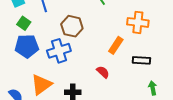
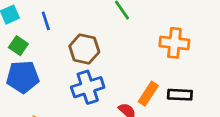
orange rectangle: (116, 45) -> (148, 94), moved
blue cross: (59, 51) -> (88, 87), moved

